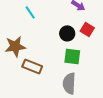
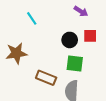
red square: (87, 29) -> (90, 36), turned -32
brown rectangle: (32, 66) -> (46, 78), moved

